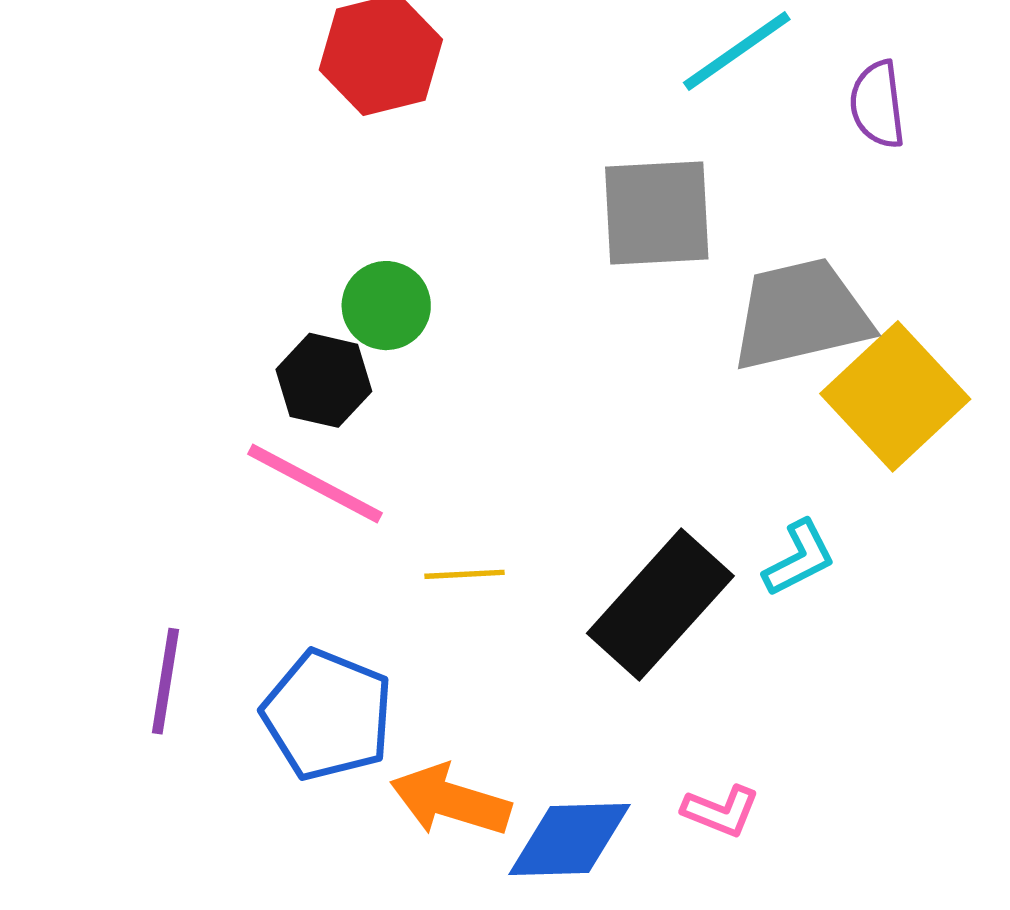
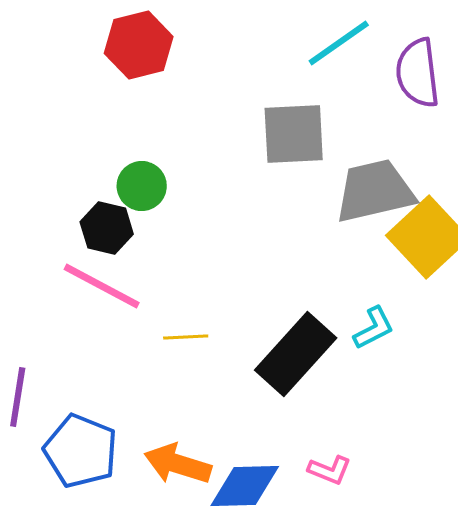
purple semicircle: (877, 104) -> (418, 73), size x1.4
blue pentagon: (327, 715) -> (81, 451), moved

